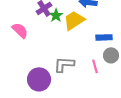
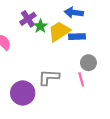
blue rectangle: (104, 37) -> (77, 37), moved
gray circle: (111, 55) -> (88, 63), moved

